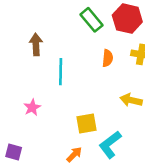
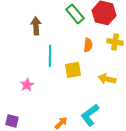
brown arrow: (36, 44) -> (36, 26), moved
yellow square: (87, 124) -> (73, 70), moved

